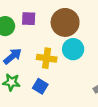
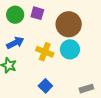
blue square: (40, 86) -> (45, 86), moved

